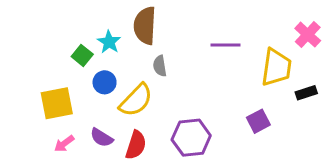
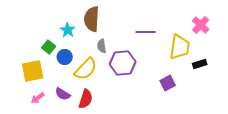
green square: (82, 55) -> (49, 47), moved
purple hexagon: (191, 138) -> (123, 63), moved

